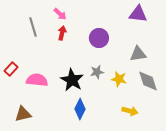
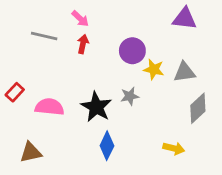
gray line: (33, 27) -> (44, 36), turned -60
yellow star: (119, 79) -> (154, 69), moved
gray diamond: (148, 81) -> (198, 108), turned 65

